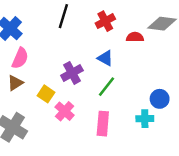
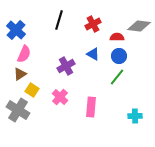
green line: (107, 87) -> (117, 77), moved
yellow square: (46, 94) -> (32, 90), moved
blue circle: (160, 99) -> (119, 56), moved
cyan cross: (145, 119) -> (135, 116), moved

